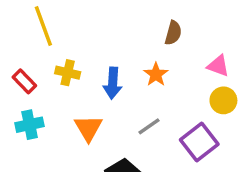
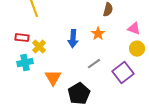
yellow cross: (68, 73) -> (39, 47), moved, turned 32
red rectangle: (24, 81) -> (22, 38), turned -40
orange triangle: (88, 128) -> (53, 78), moved

